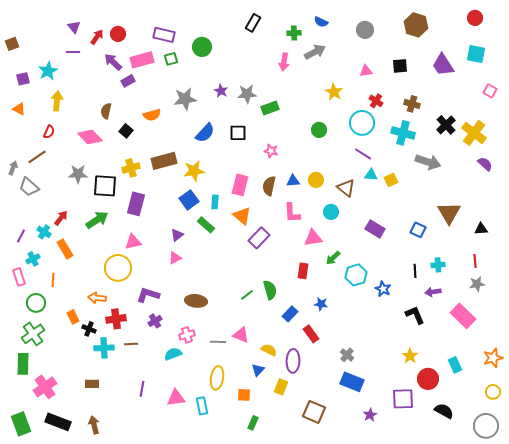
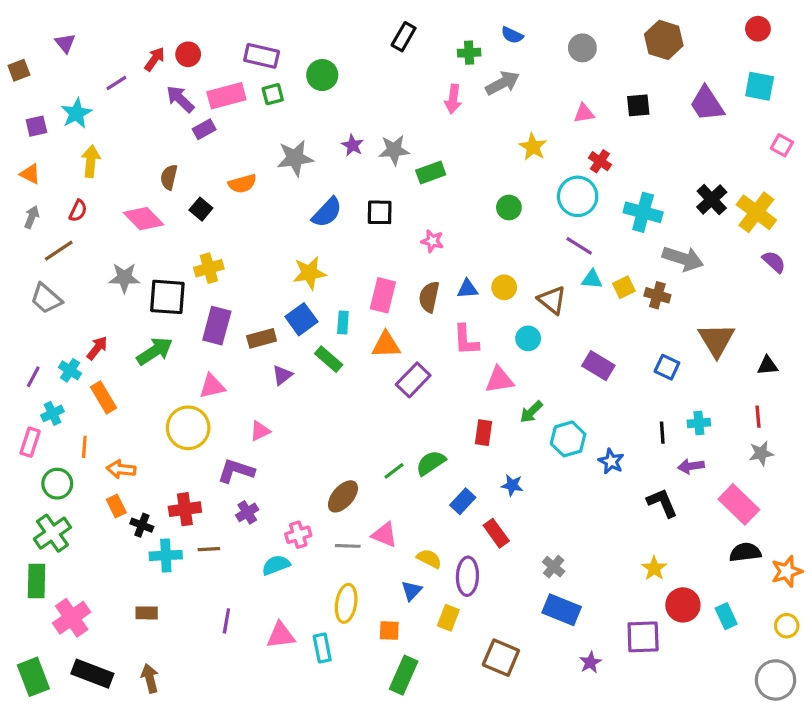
purple triangle: (74, 27) -> (65, 43), moved
purple line: (73, 52) -> (116, 83), turned -32
brown cross: (412, 104) -> (657, 295), moved
brown rectangle: (164, 161) -> (262, 338), moved, size x0.7
gray arrow: (13, 168) -> (32, 217), moved
orange triangle: (242, 216) -> (386, 345), turned -42
pink triangle: (175, 258) -> (260, 431), moved
pink rectangle: (19, 277) -> (30, 442), turned 36
green semicircle: (270, 290) -> (431, 463), turned -108
orange arrow: (97, 298) -> (121, 469), moved
brown ellipse: (196, 301) -> (343, 496), moved, turned -55
cyan rectangle: (455, 365) -> (726, 616), moved
black semicircle: (444, 411) -> (745, 552), moved, turned -36
green rectangle: (253, 423) -> (404, 675), size x1.6

